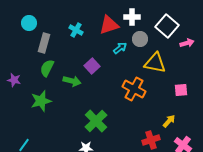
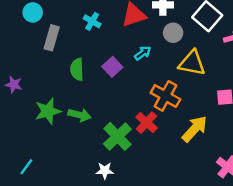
cyan arrow: (120, 48) -> (143, 53), moved
green semicircle: (47, 68) -> (77, 69), moved, turned -30
green arrow: (72, 81) -> (79, 115), moved
yellow arrow: (169, 121) -> (195, 129), moved, size x1.6
red cross: (151, 140) -> (147, 123), moved, turned -30

